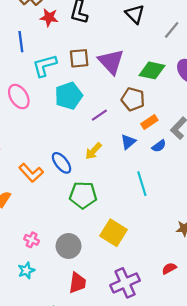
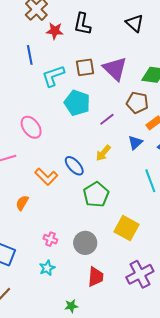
cyan pentagon: (69, 96) -> (77, 103), turned -30
pink ellipse: (19, 97) -> (31, 127), moved
green pentagon: (83, 195) -> (96, 195), turned -30

